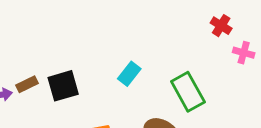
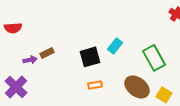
black square: (63, 86) -> (90, 57), moved

